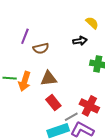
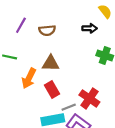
purple line: (25, 36) -> (21, 25), moved
orange arrow: (25, 81) -> (29, 78), moved

